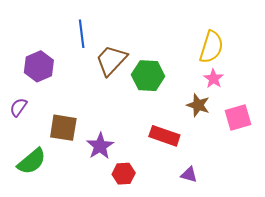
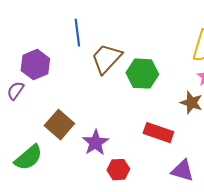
purple semicircle: (18, 107) -> (15, 91), moved
brown square: (63, 128) -> (59, 125), turned 32
purple triangle: (189, 175) -> (182, 171), size x1.4

